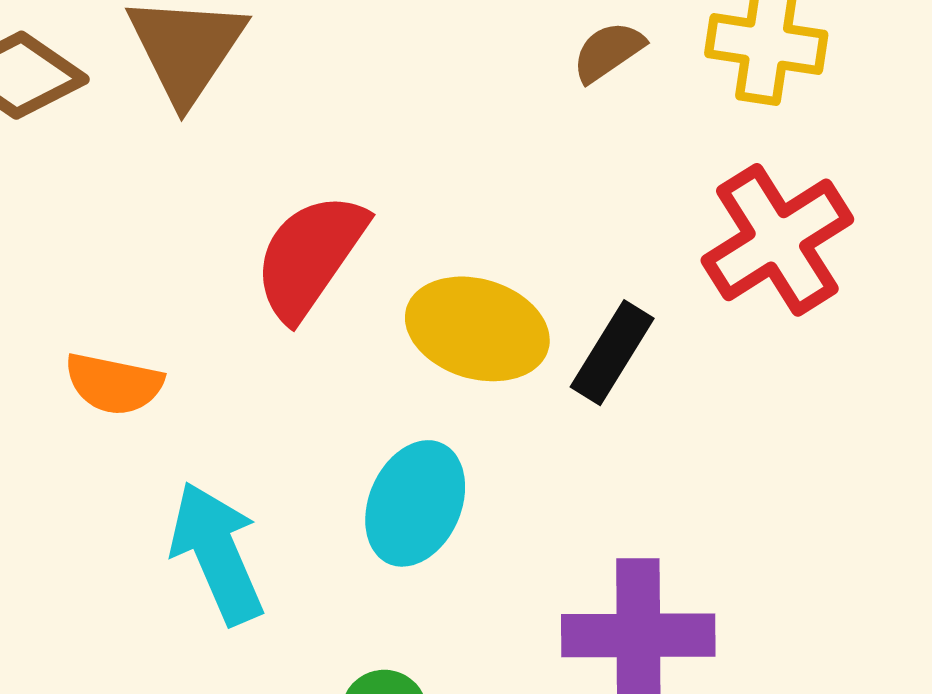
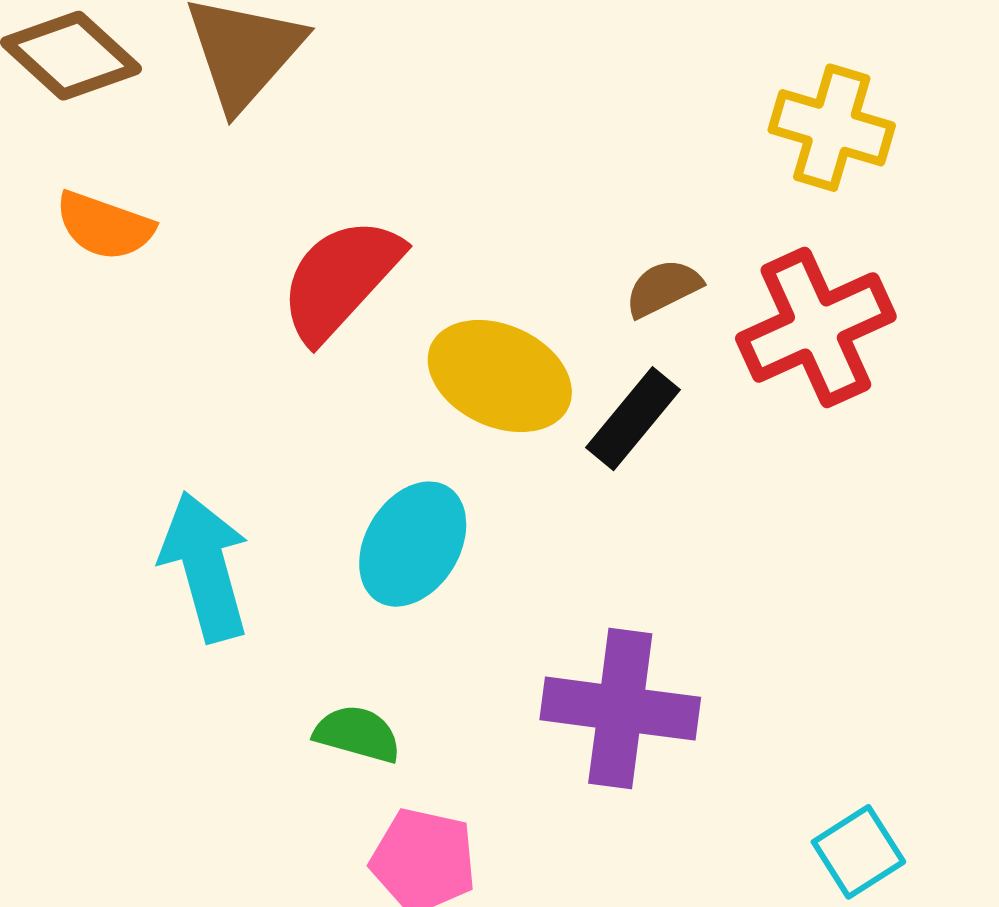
brown semicircle: (608, 52) -> (663, 288), moved
orange semicircle: (114, 384) -> (104, 226), moved

